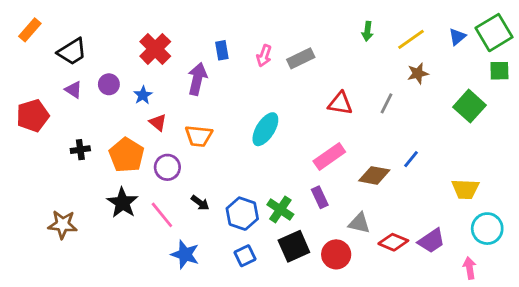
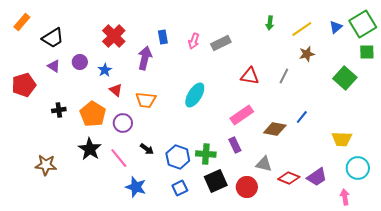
green cross: (280, 210) -> (206, 154), turned -30

